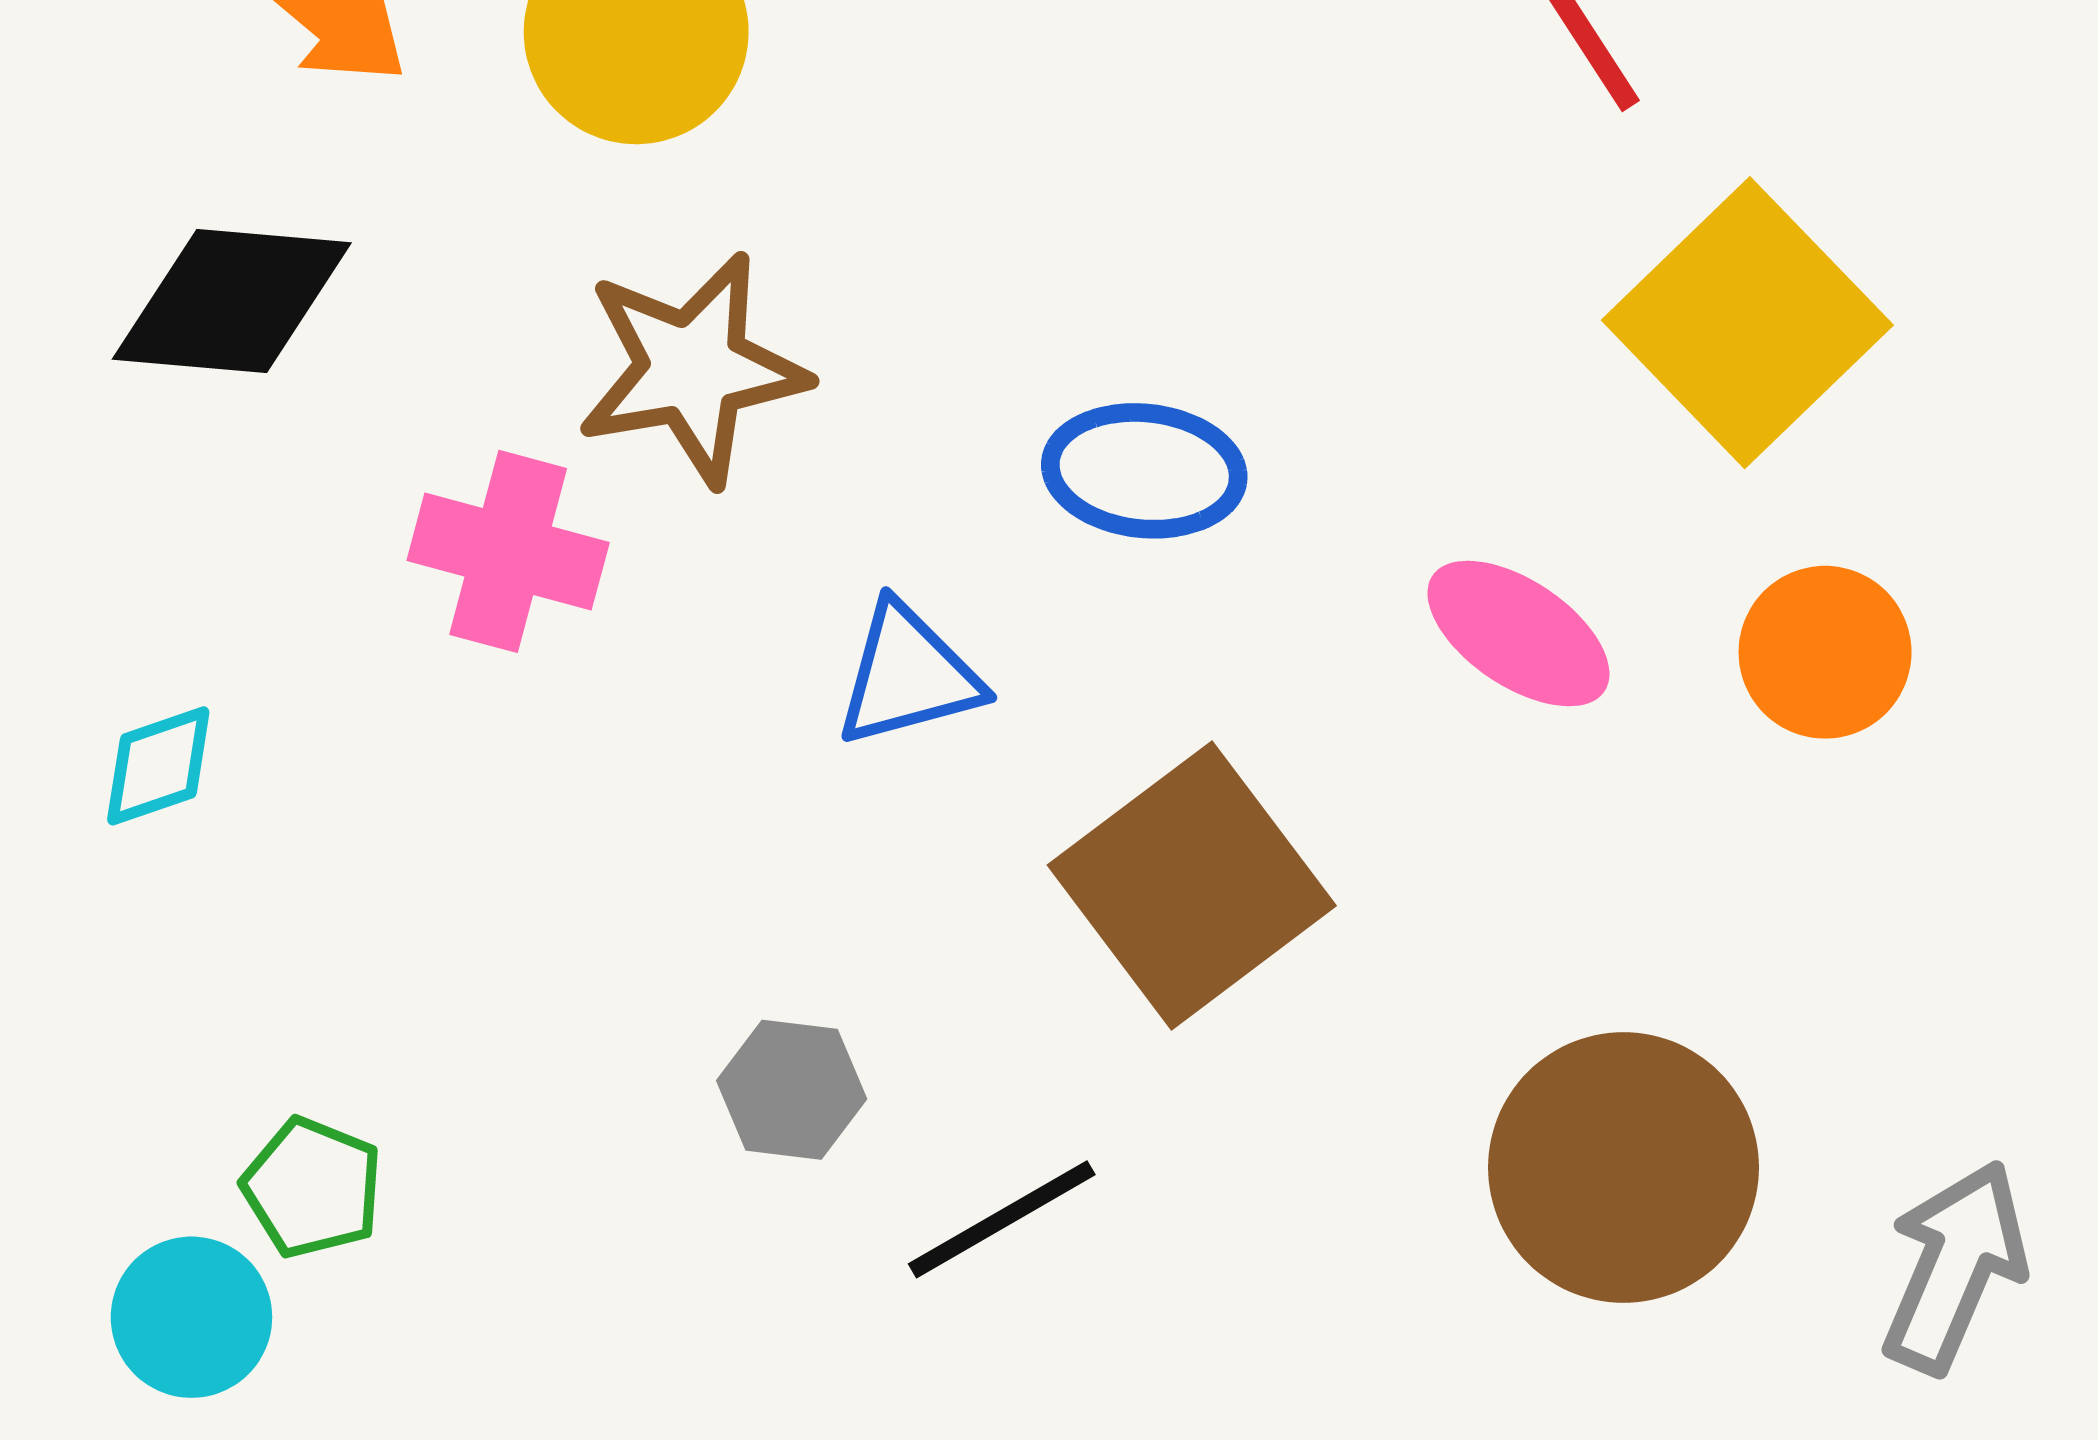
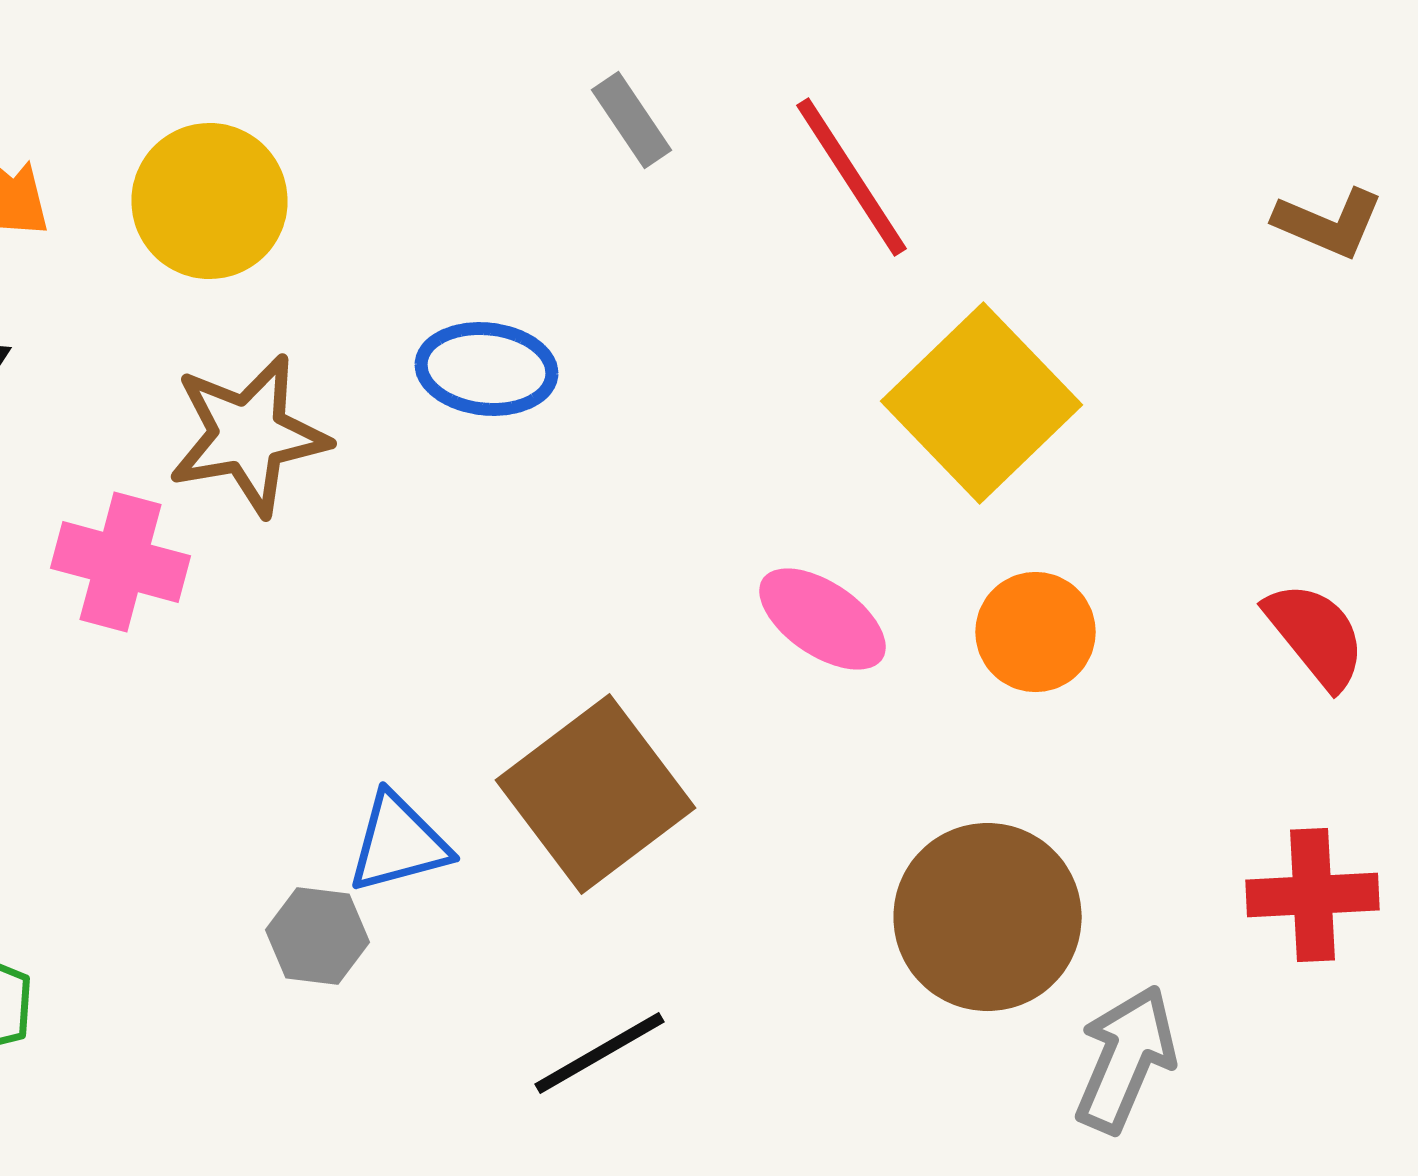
blue ellipse: (1144, 471) -> (486, 369), moved
blue triangle: (908, 675) -> (398, 843), moved
brown circle: (1624, 1167) -> (988, 917), moved
black line: (1002, 1219) -> (600, 1053), moved

